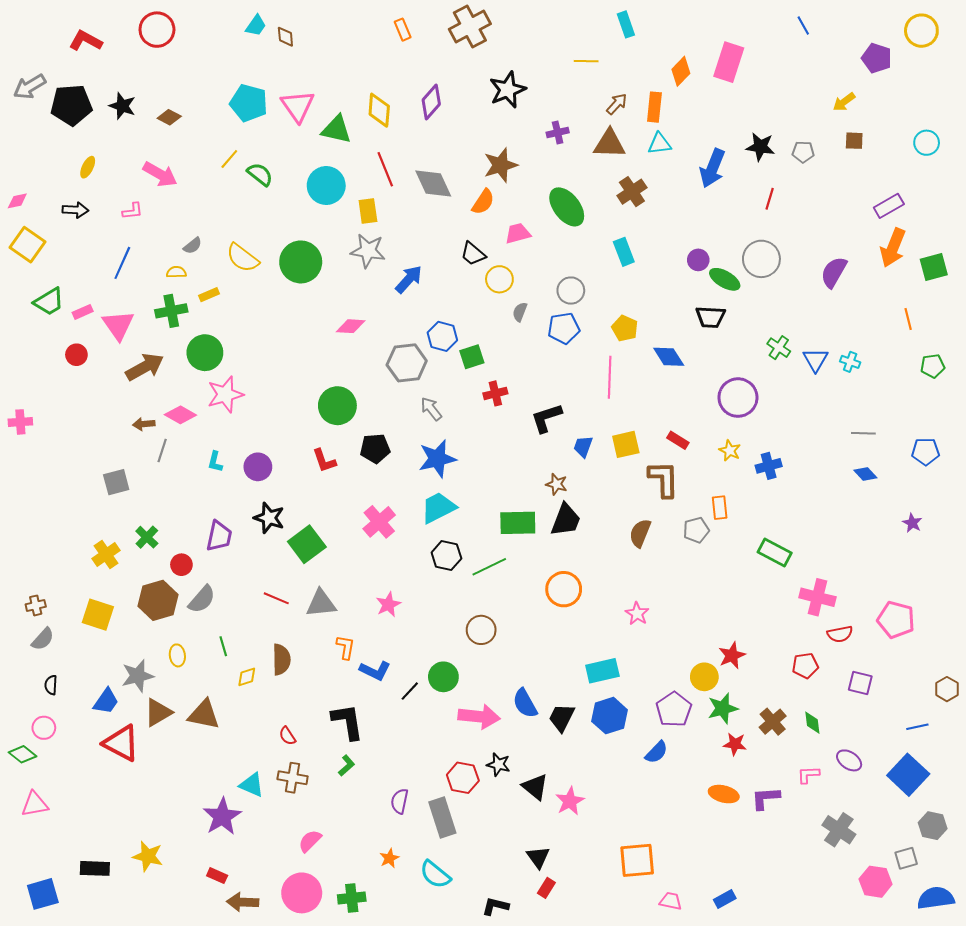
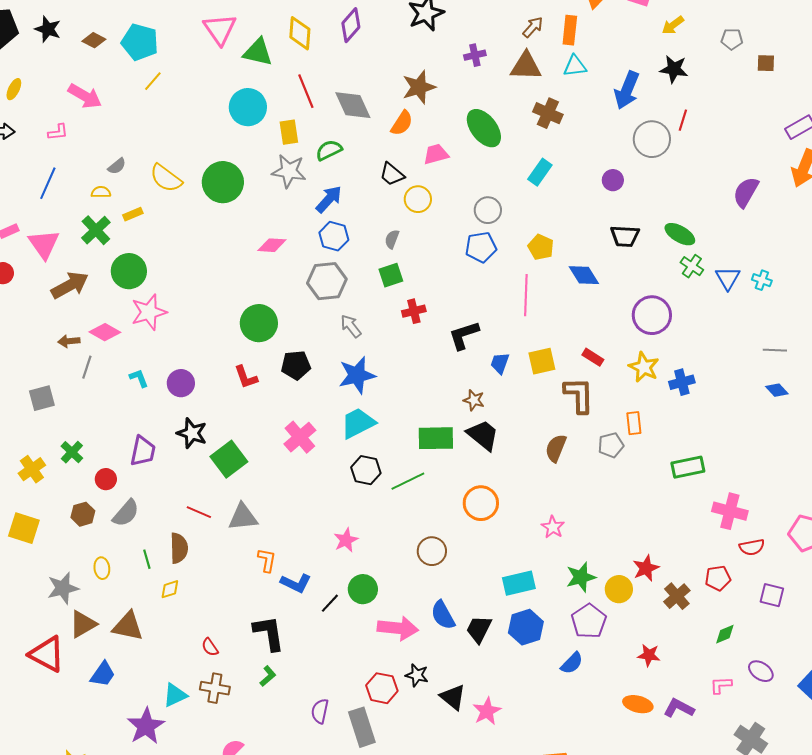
yellow arrow: (844, 102) -> (673, 25), moved
cyan pentagon: (249, 103) -> (140, 42), moved
gray pentagon: (803, 152) -> (732, 39), moved
green semicircle: (260, 174) -> (329, 150), moved, turned -64
brown cross: (632, 192) -> (548, 113), turned -32
cyan rectangle: (624, 252) -> (540, 172), turned 56
gray circle: (761, 259) -> (652, 139), moved
green ellipse: (725, 279) -> (680, 234), moved
green cross: (171, 311) -> (96, 230), turned -32
gray semicircle: (520, 312) -> (392, 239), moved
blue hexagon: (442, 336) -> (334, 236), moved
yellow star: (730, 451) -> (644, 367), size x1.4
cyan L-shape: (215, 462) -> (139, 378), turned 145
black trapezoid: (566, 520) -> (483, 435), turned -72
green rectangle: (775, 552) -> (688, 467), turned -40
brown hexagon: (158, 600) -> (83, 514), size x0.6
pink star: (388, 604) -> (346, 540), moved
brown circle: (481, 630) -> (432, 551), moved
brown semicircle: (281, 659) -> (179, 548), moved
blue trapezoid: (106, 701) -> (103, 674), moved
green star: (723, 708) -> (581, 577), moved
brown cross: (773, 722) -> (677, 596), moved
green diamond: (812, 723) -> (725, 634), turned 75
cyan triangle: (252, 785) -> (175, 695), turned -48
purple L-shape: (765, 798) -> (679, 708), turned 32

